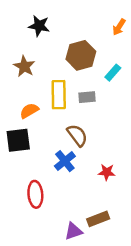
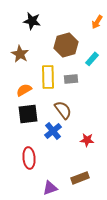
black square: (18, 140) -> (28, 114), moved
purple triangle: (73, 231) -> (50, 188), moved

